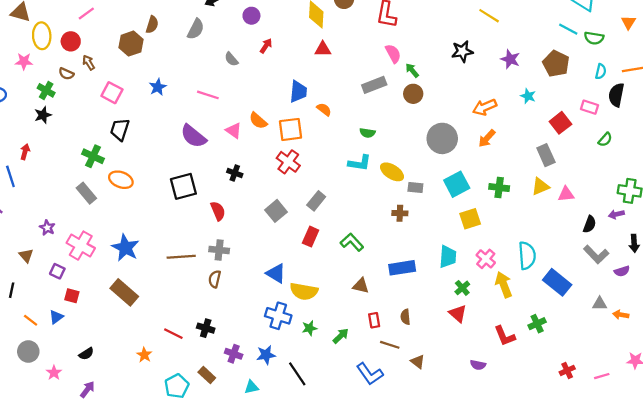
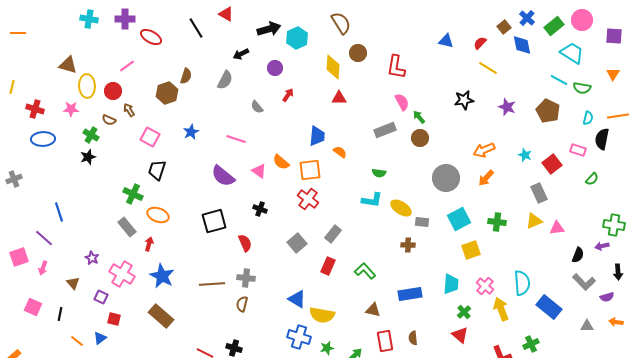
cyan star: (528, 96) -> (525, 155), moved
red arrow: (25, 152) -> (149, 244), moved
orange arrow: (621, 315) -> (616, 322), moved
red rectangle: (374, 320) -> (385, 341), size x1.5

